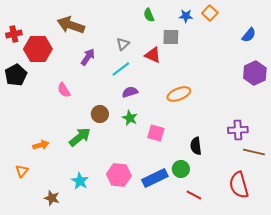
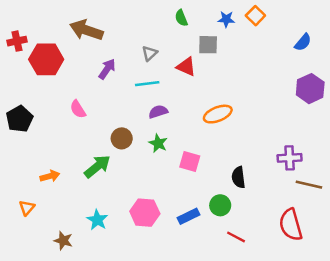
cyan line: (121, 69) -> (147, 84), turned 30
black pentagon: (16, 75) -> (19, 119), moved
blue rectangle: (155, 178) -> (189, 216), size x0.7

